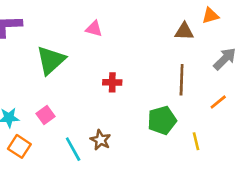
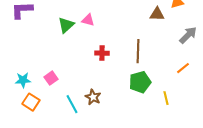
pink triangle: (94, 29) -> (88, 20), moved
green triangle: (51, 60) -> (66, 25), moved, size x0.7
brown line: (182, 80) -> (138, 51), moved

